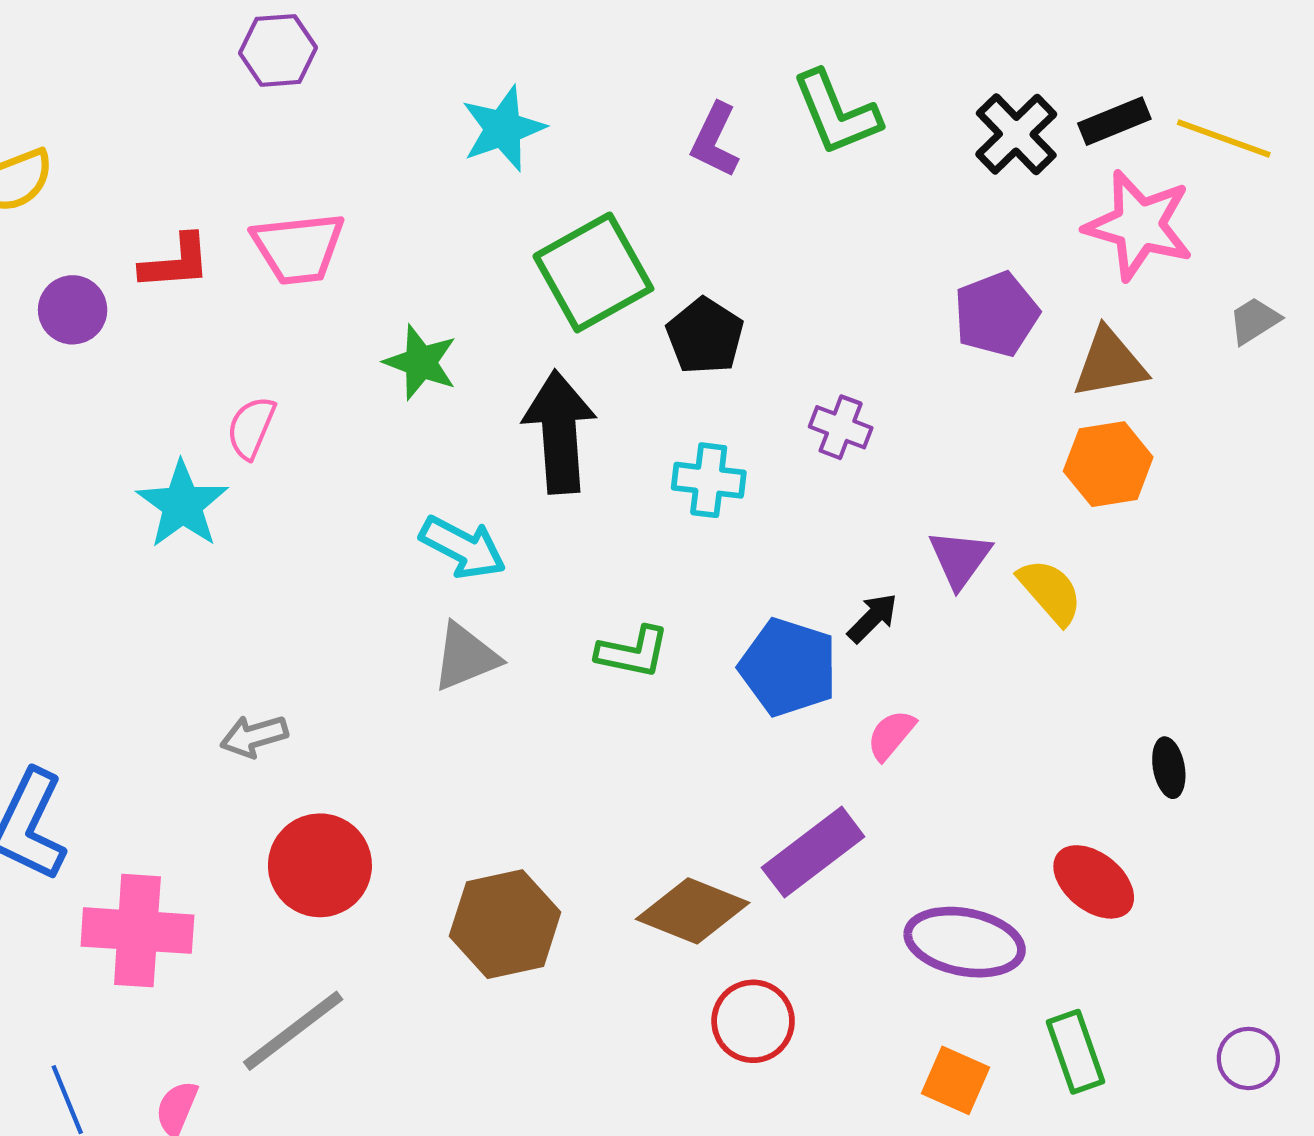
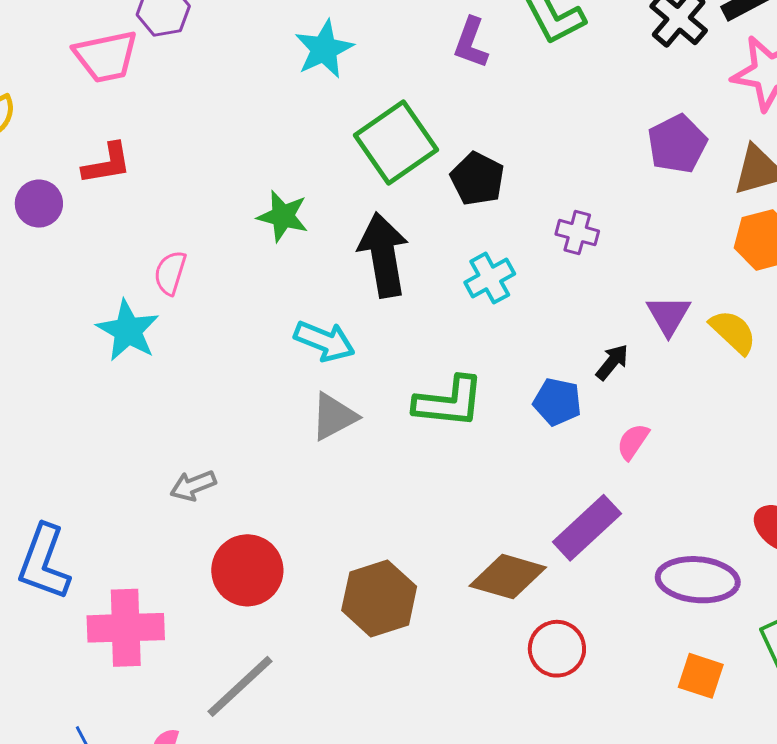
pink trapezoid: (298, 248) -> (106, 56), moved
cyan cross: (709, 480) -> (490, 278), turned -30
green L-shape: (633, 652) -> (449, 402), size x1.4
blue pentagon: (788, 667) -> (557, 402), size x0.7

